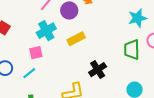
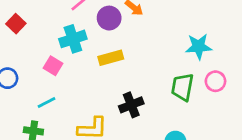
pink square: (36, 53) -> (53, 66), turned 32
cyan line: (29, 73) -> (46, 103), moved

